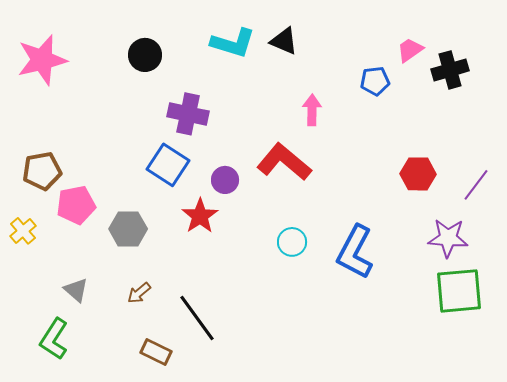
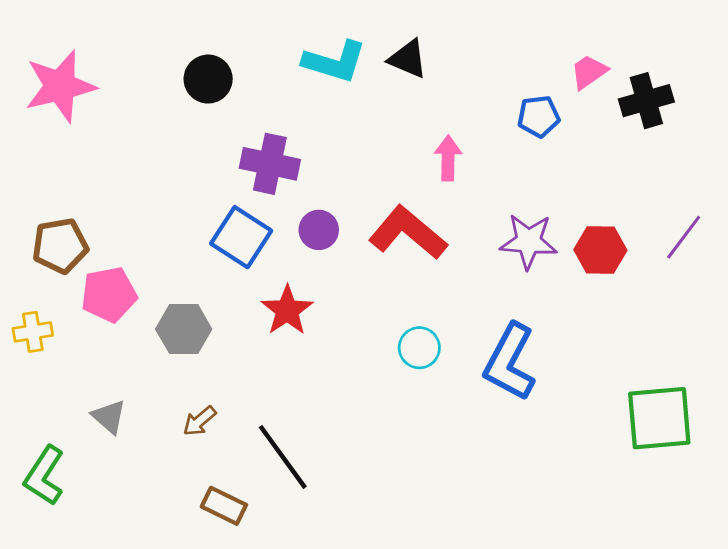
purple circle: (225, 180) -> (319, 230), moved
purple line: (476, 185) -> (684, 237), moved
yellow cross: (23, 231) -> (33, 332), turned 32
purple star: (448, 238) -> (529, 241), moved
green L-shape: (54, 339) -> (44, 476), moved

